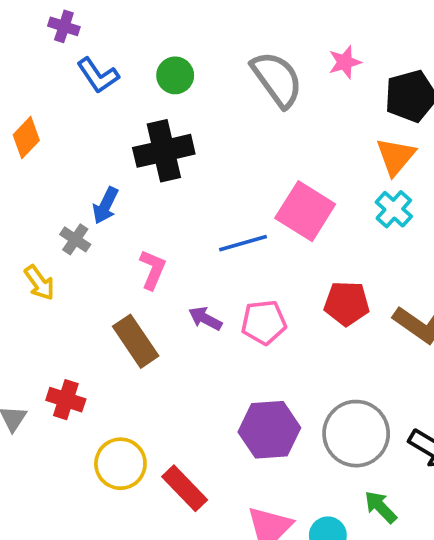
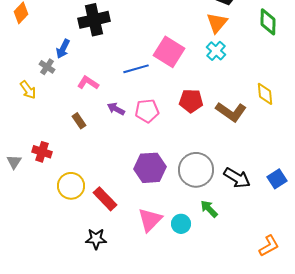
pink L-shape: (153, 270) -> (88, 83), turned -80
brown rectangle: (136, 341) -> (79, 121), size x0.6

